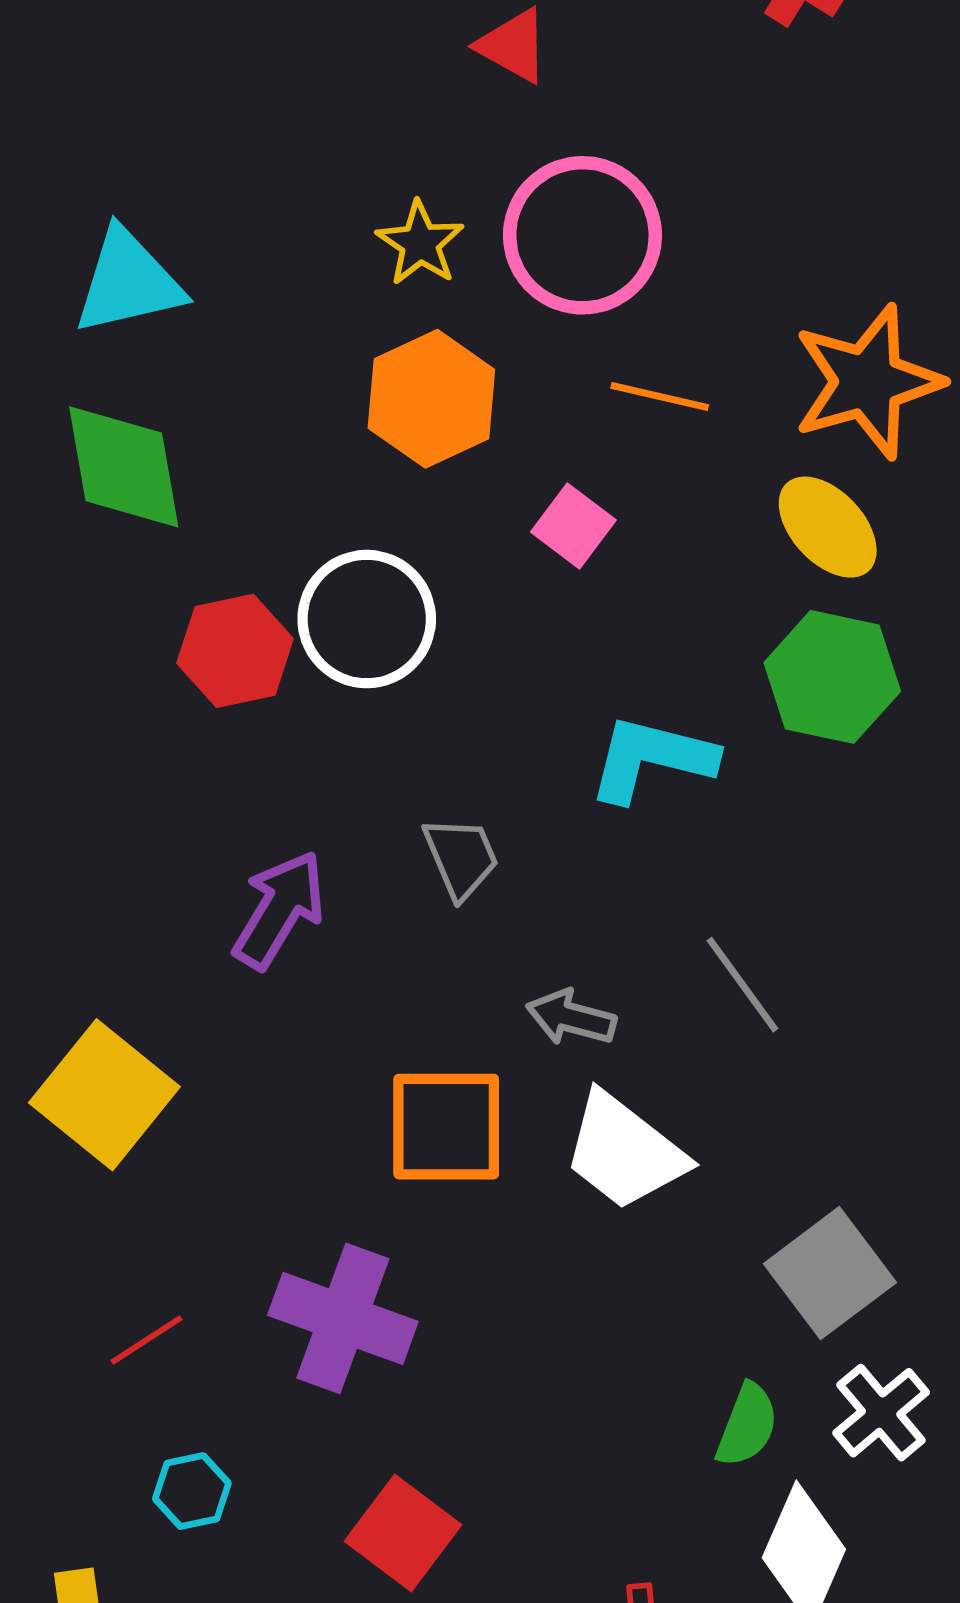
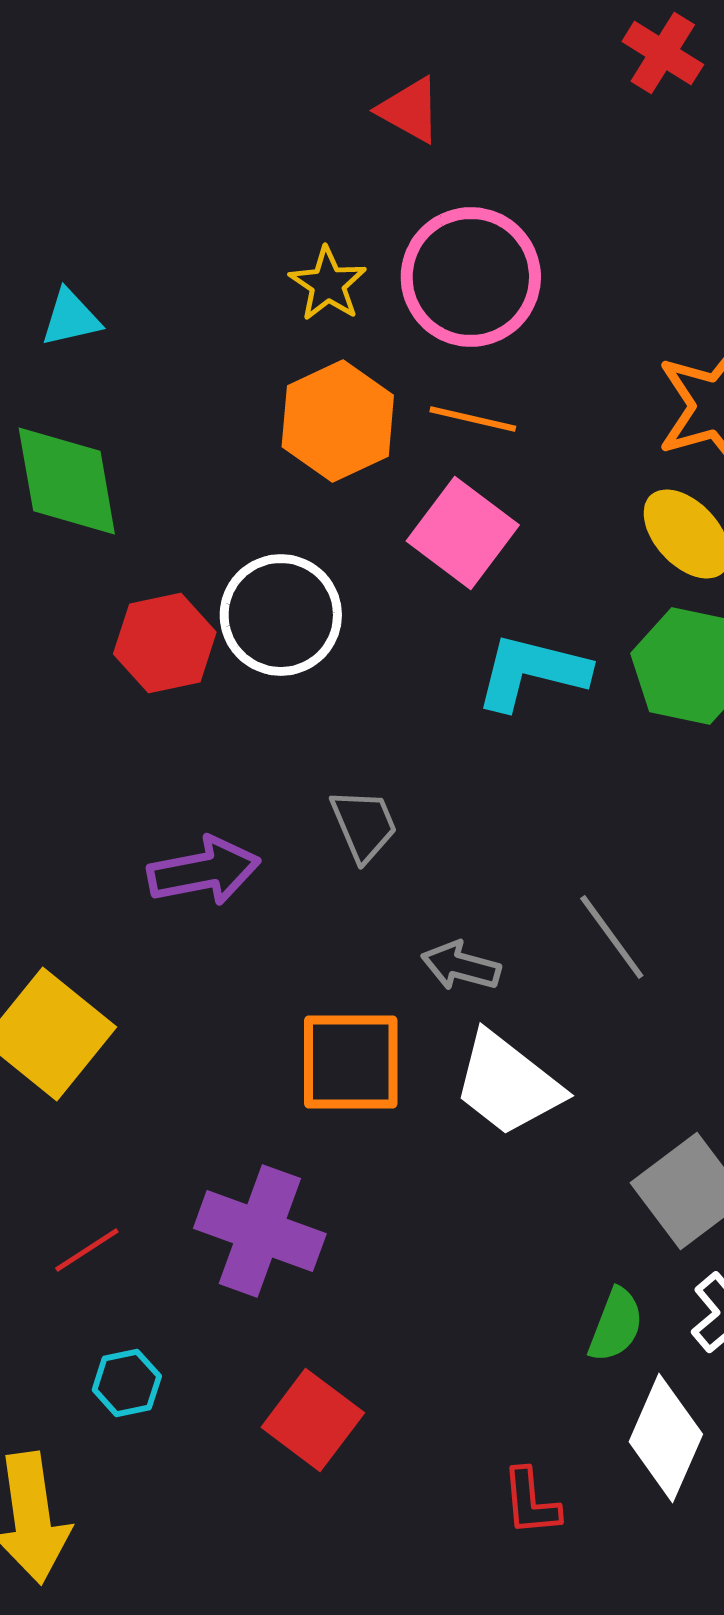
cyan triangle: (128, 282) -> (71, 318), size x0.6
orange line: (660, 397) -> (473, 419), moved
pink square: (573, 526) -> (463, 533), size x1.5
cyan L-shape: (652, 759) -> (532, 672), moved
purple arrow: (279, 910) -> (204, 871), turned 48

